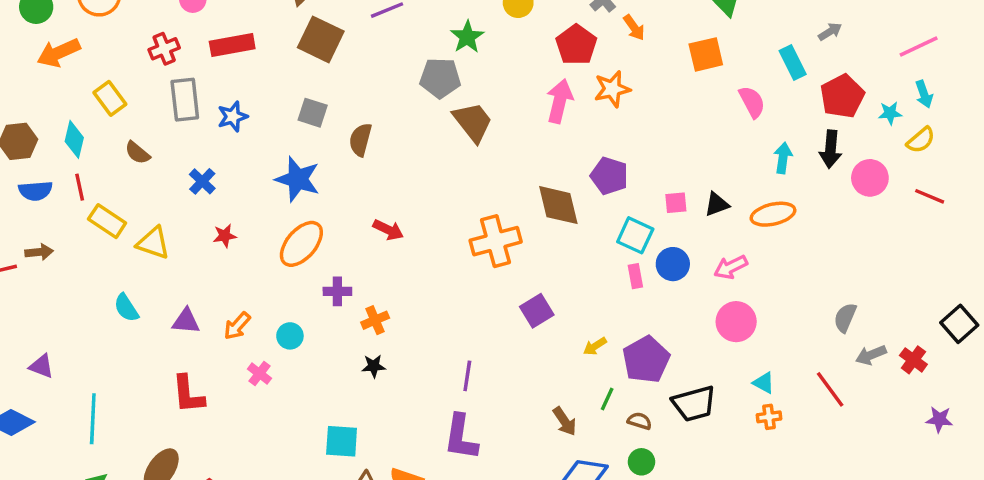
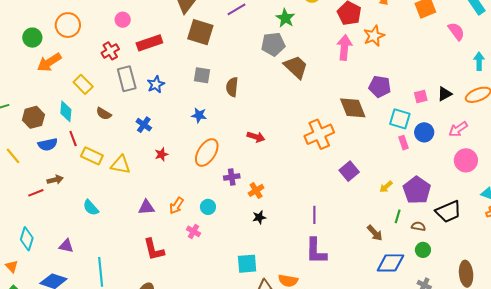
blue star: (298, 179) -> (199, 115), size x0.6
cyan semicircle: (126, 308) -> (91, 208), moved

